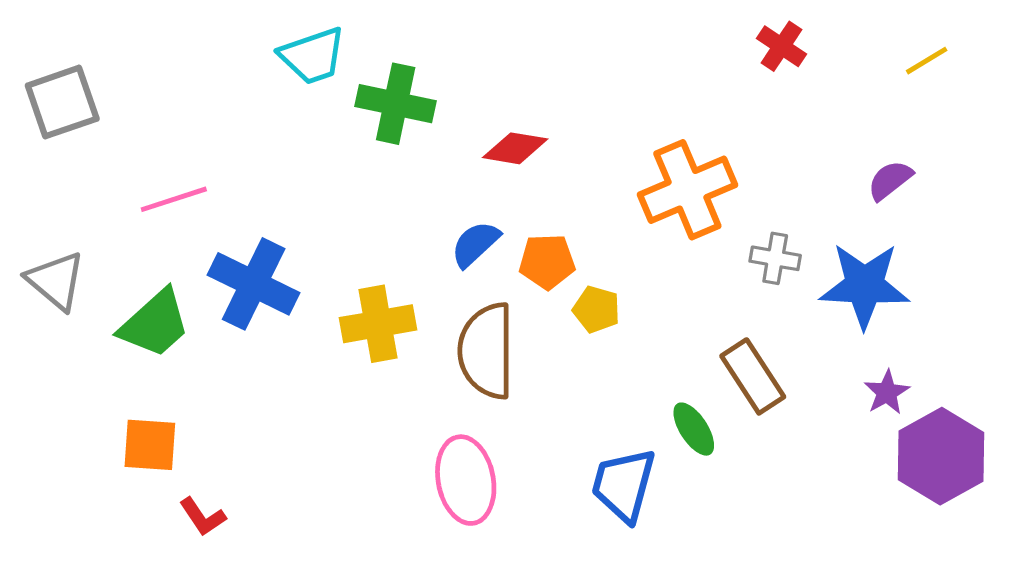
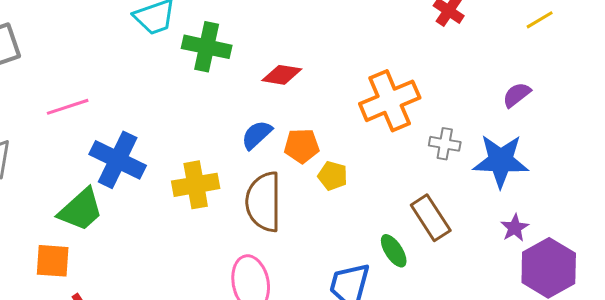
green trapezoid: (155, 324) -> (81, 210), moved

